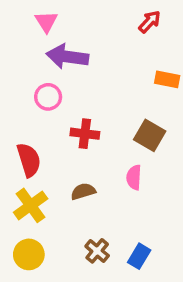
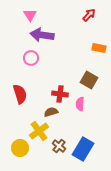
red cross: (85, 134) -> (60, 94), moved
yellow cross: (31, 205) -> (39, 131), moved
blue rectangle: (139, 256) -> (83, 149), size x1.6

